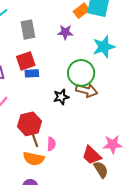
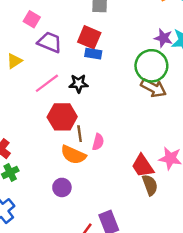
purple star: (65, 32) -> (163, 38), moved
red square: (26, 61) -> (89, 37), turned 30
black star: (61, 97) -> (79, 84), moved
red hexagon: (29, 124) -> (62, 117), moved

